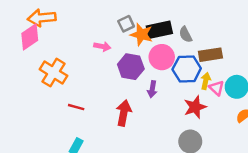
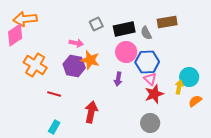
orange star: (142, 34) -> (90, 60), moved
brown rectangle: (210, 55) -> (167, 22), moved
purple hexagon: (131, 67) -> (74, 66), moved
yellow arrow: (206, 81) -> (179, 87), moved
pink triangle: (216, 88) -> (150, 79), moved
red arrow: (124, 113) -> (91, 112), moved

